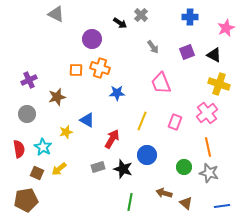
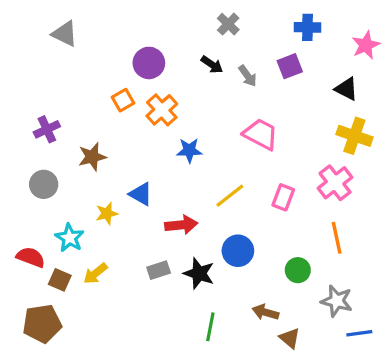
gray triangle: (56, 14) -> (65, 34), moved
black arrow: (120, 23) -> (212, 65), moved
purple square: (187, 52) -> (290, 66), moved
orange cross: (100, 68) -> (162, 110), turned 30
orange square: (76, 70) -> (123, 100), moved, turned -32
pink trapezoid: (161, 83) -> (261, 134), turned 140
yellow line: (142, 121) -> (230, 196), turned 30
red arrow: (112, 139) -> (181, 225), turned 54
red semicircle: (19, 149) -> (31, 257), moved, turned -60
gray star: (209, 173) -> (337, 301), moved
brown triangle: (186, 203) -> (290, 338), moved

